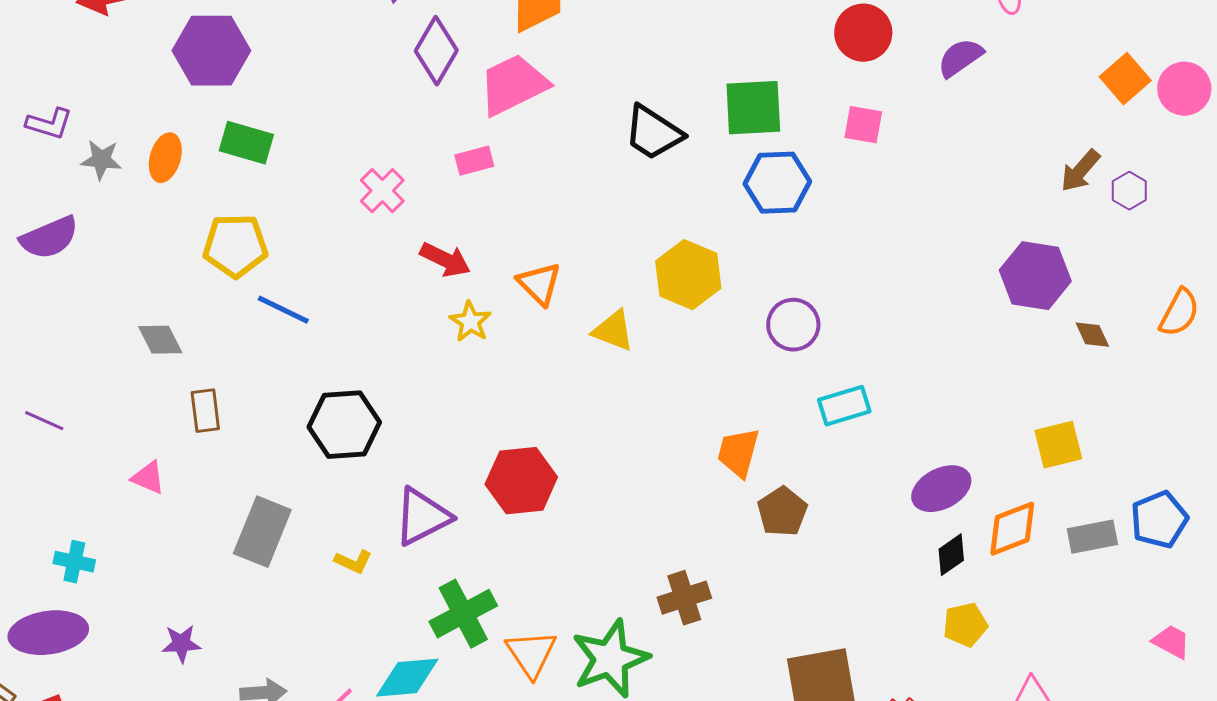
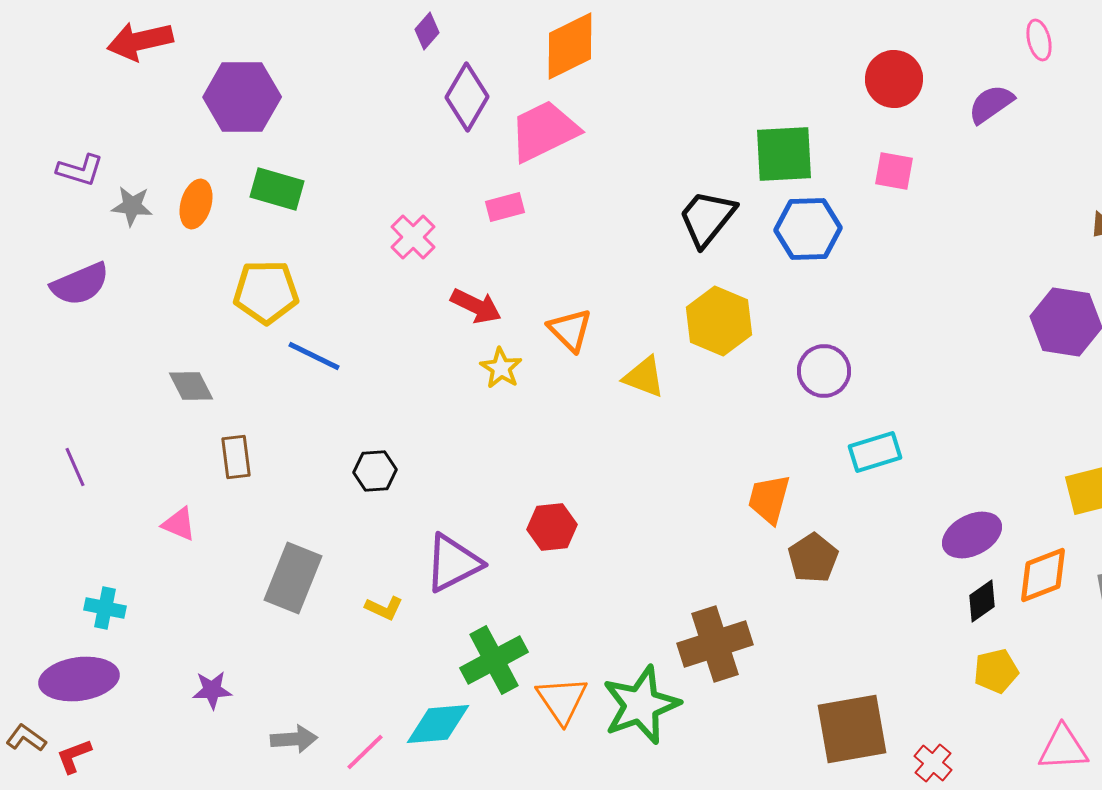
black trapezoid: (653, 133) -> (707, 218), moved, turned 96
purple line: (44, 421) -> (75, 467), turned 42
black hexagon: (344, 425) -> (375, 471), size x0.6
red hexagon: (521, 481) -> (552, 527), size x0.7
brown cross: (684, 598) -> (715, 644), size x1.4

